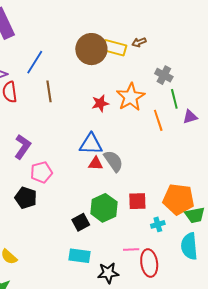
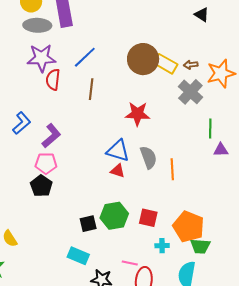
gray cross: (164, 75) -> (190, 92), moved, size x1.4
orange star: (131, 97) -> (221, 73), moved
red star: (100, 103) -> (137, 114), size x1.4
orange line: (158, 120) -> (172, 169), moved
gray semicircle: (113, 161) -> (148, 157), moved
pink pentagon: (41, 172) -> (46, 163), moved

